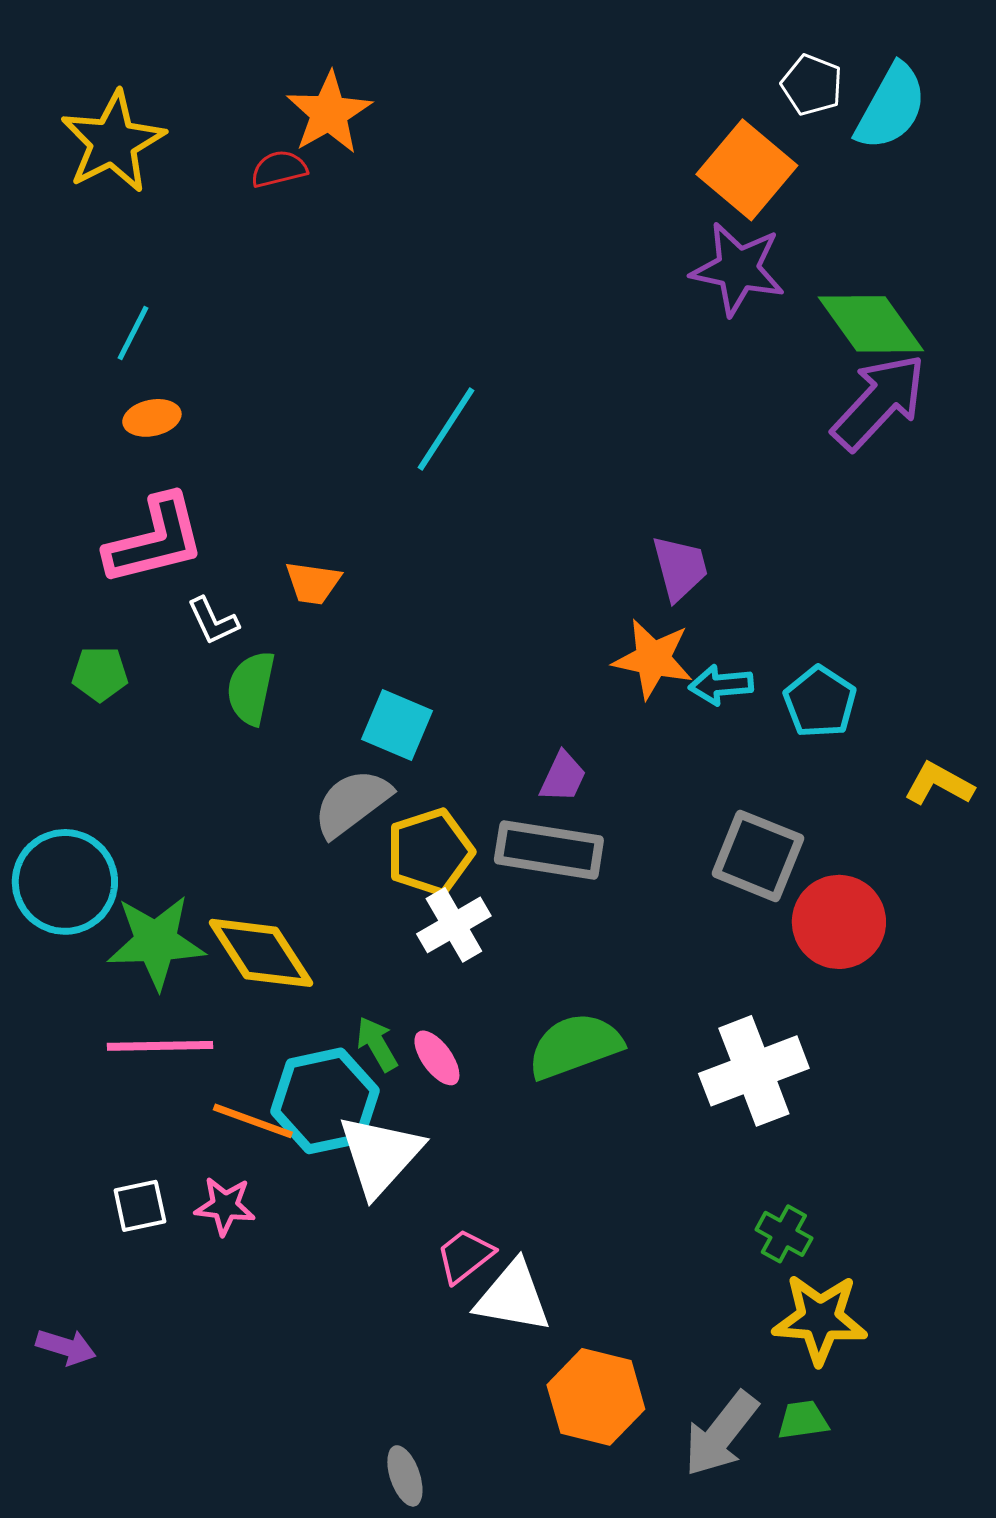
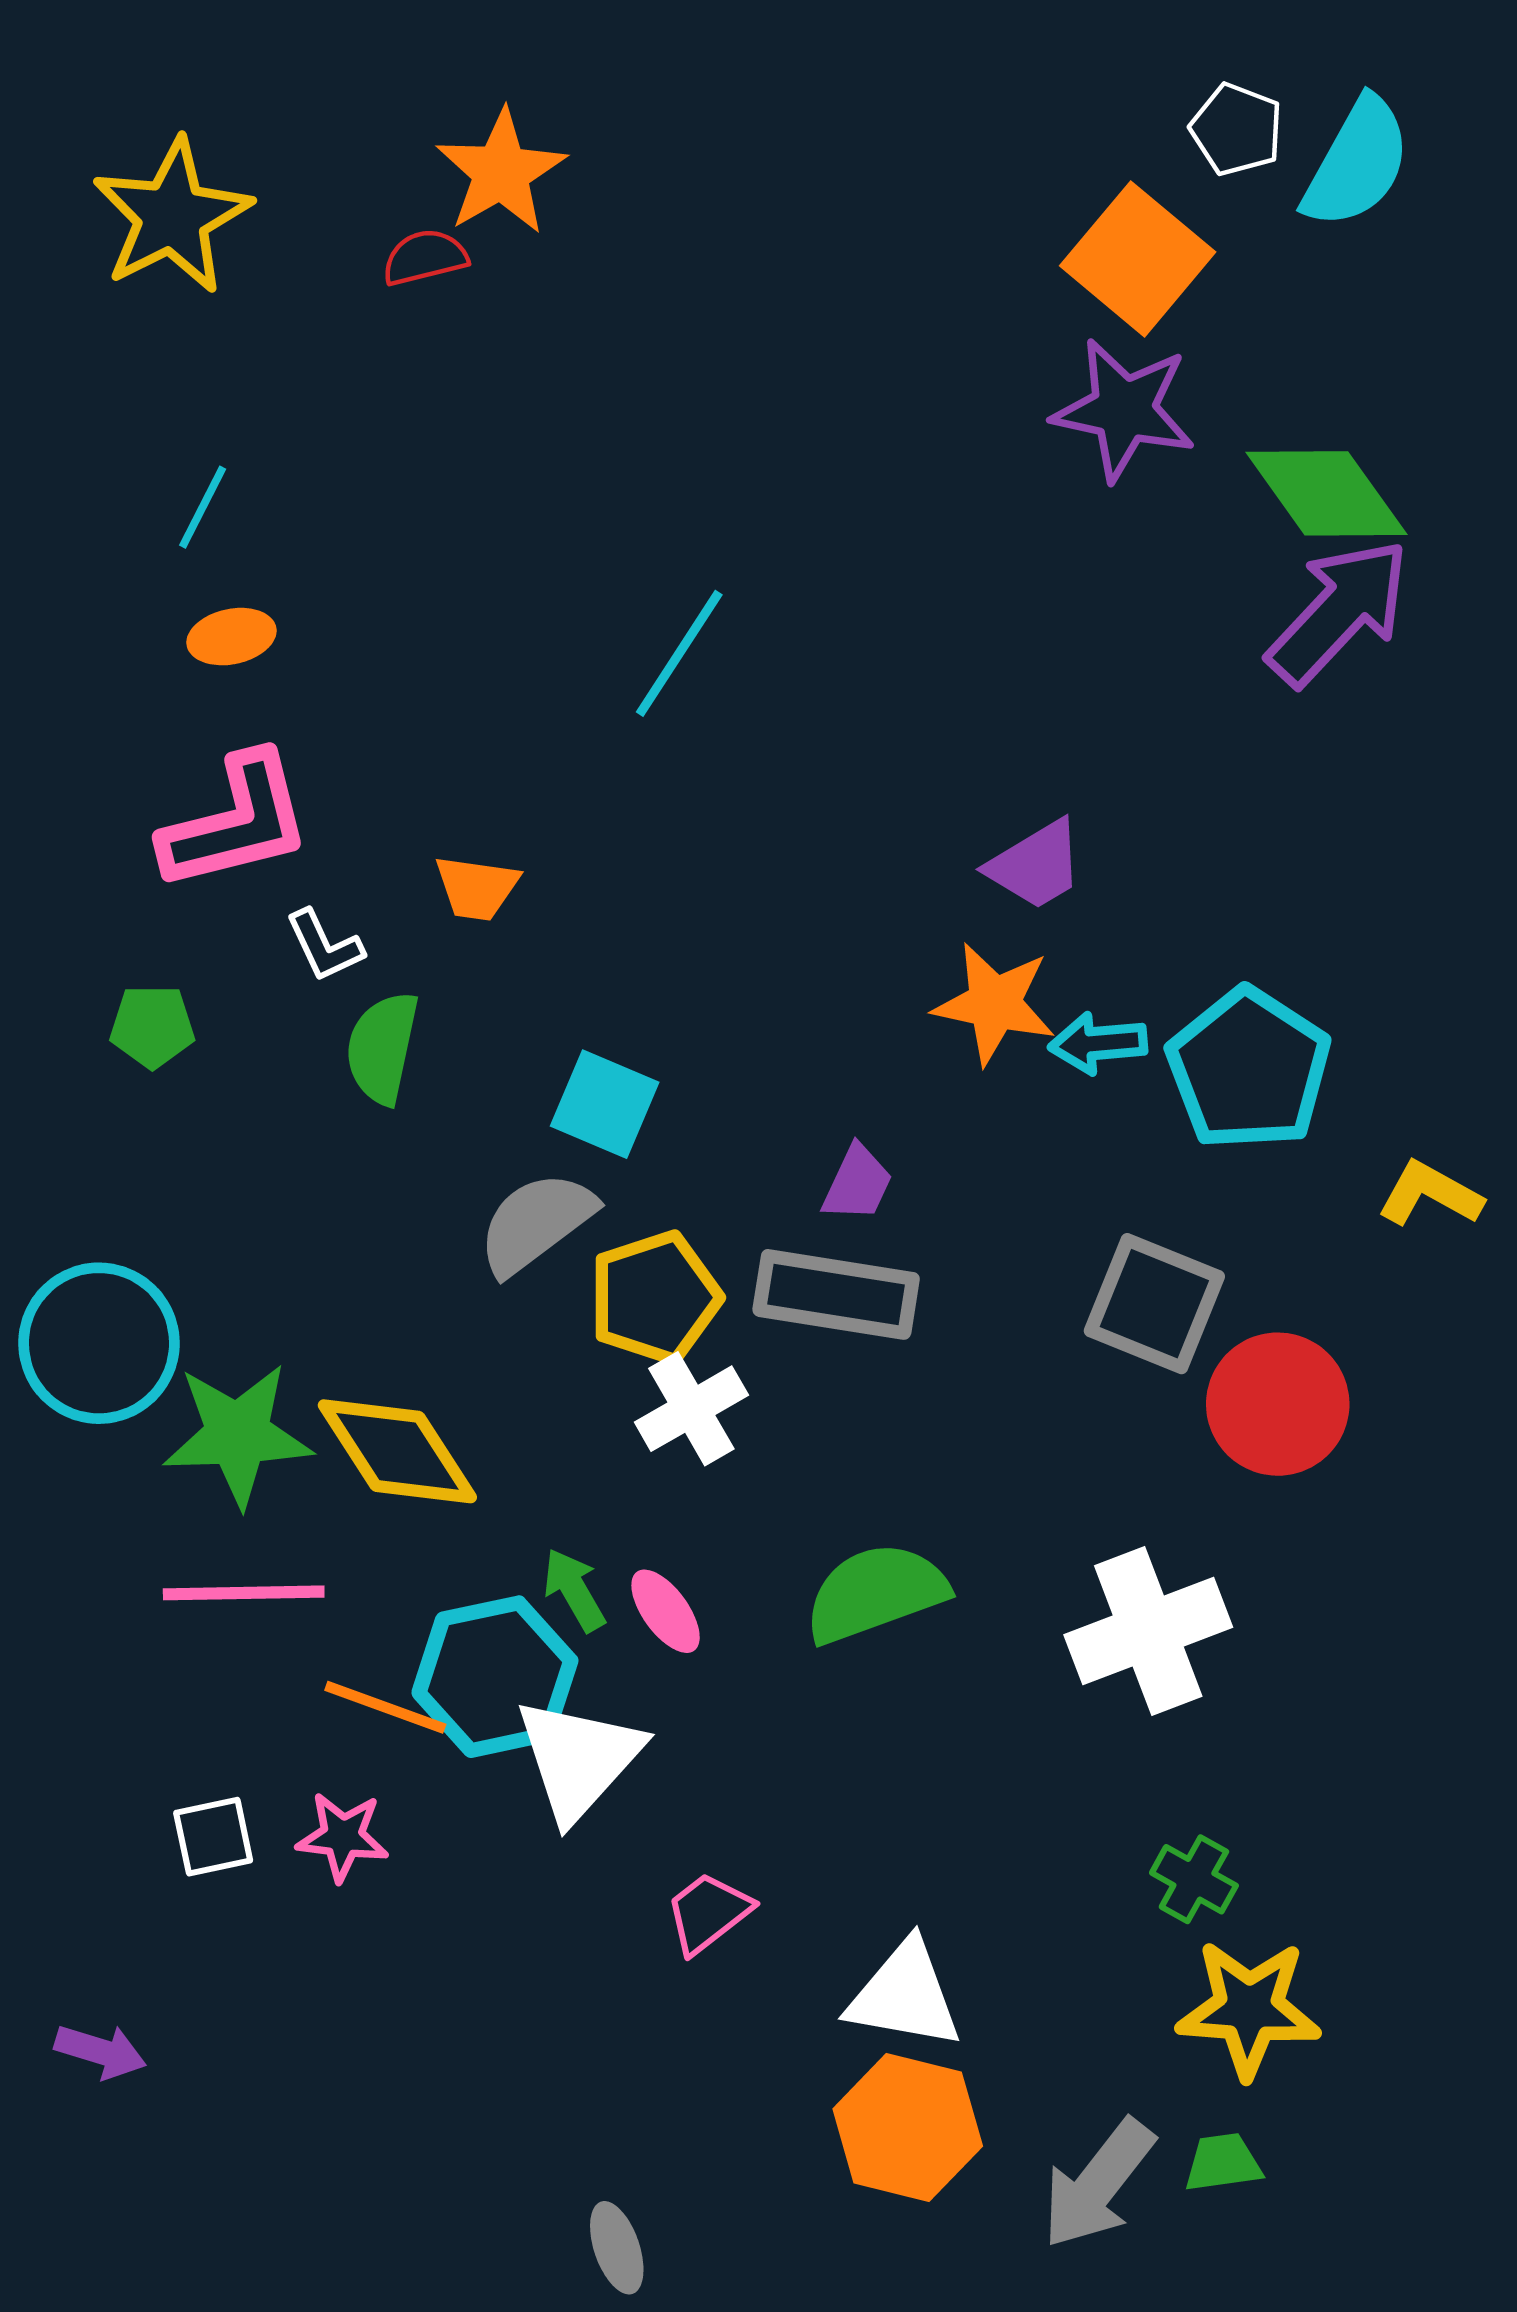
purple trapezoid: (680, 568) -> (1036, 865), turned 74
cyan pentagon: (820, 702) -> (1249, 1069), size x1.5
white triangle: (513, 1297) -> (905, 1995), moved

